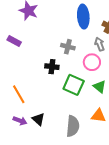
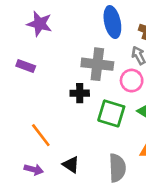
gray cross: (68, 47) -> (97, 64), size x1.6
purple arrow: (20, 121) -> (34, 170), moved

